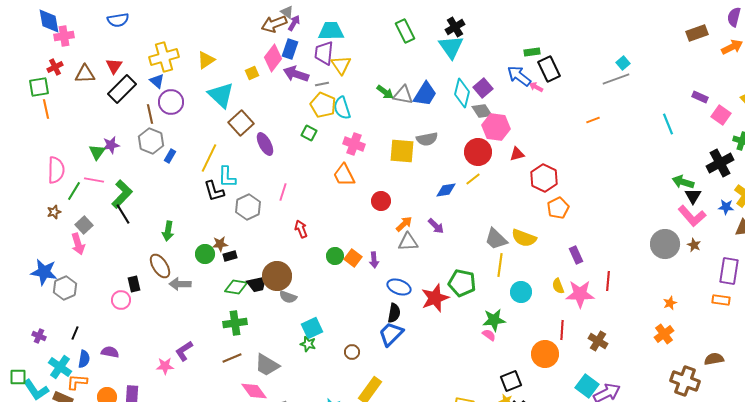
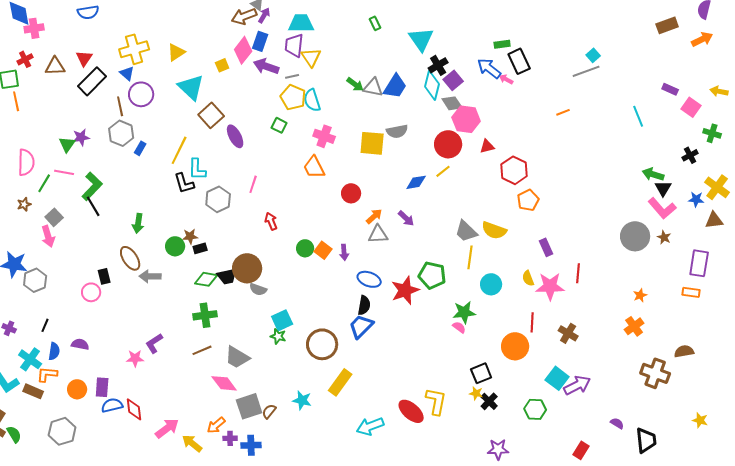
black cross: (455, 27) -> (438, 65), moved
green rectangle: (405, 31) -> (375, 23), size x0.6
black cross: (720, 163) -> (690, 155), size x0.6
brown circle: (352, 352) -> (322, 344), size x2.0

